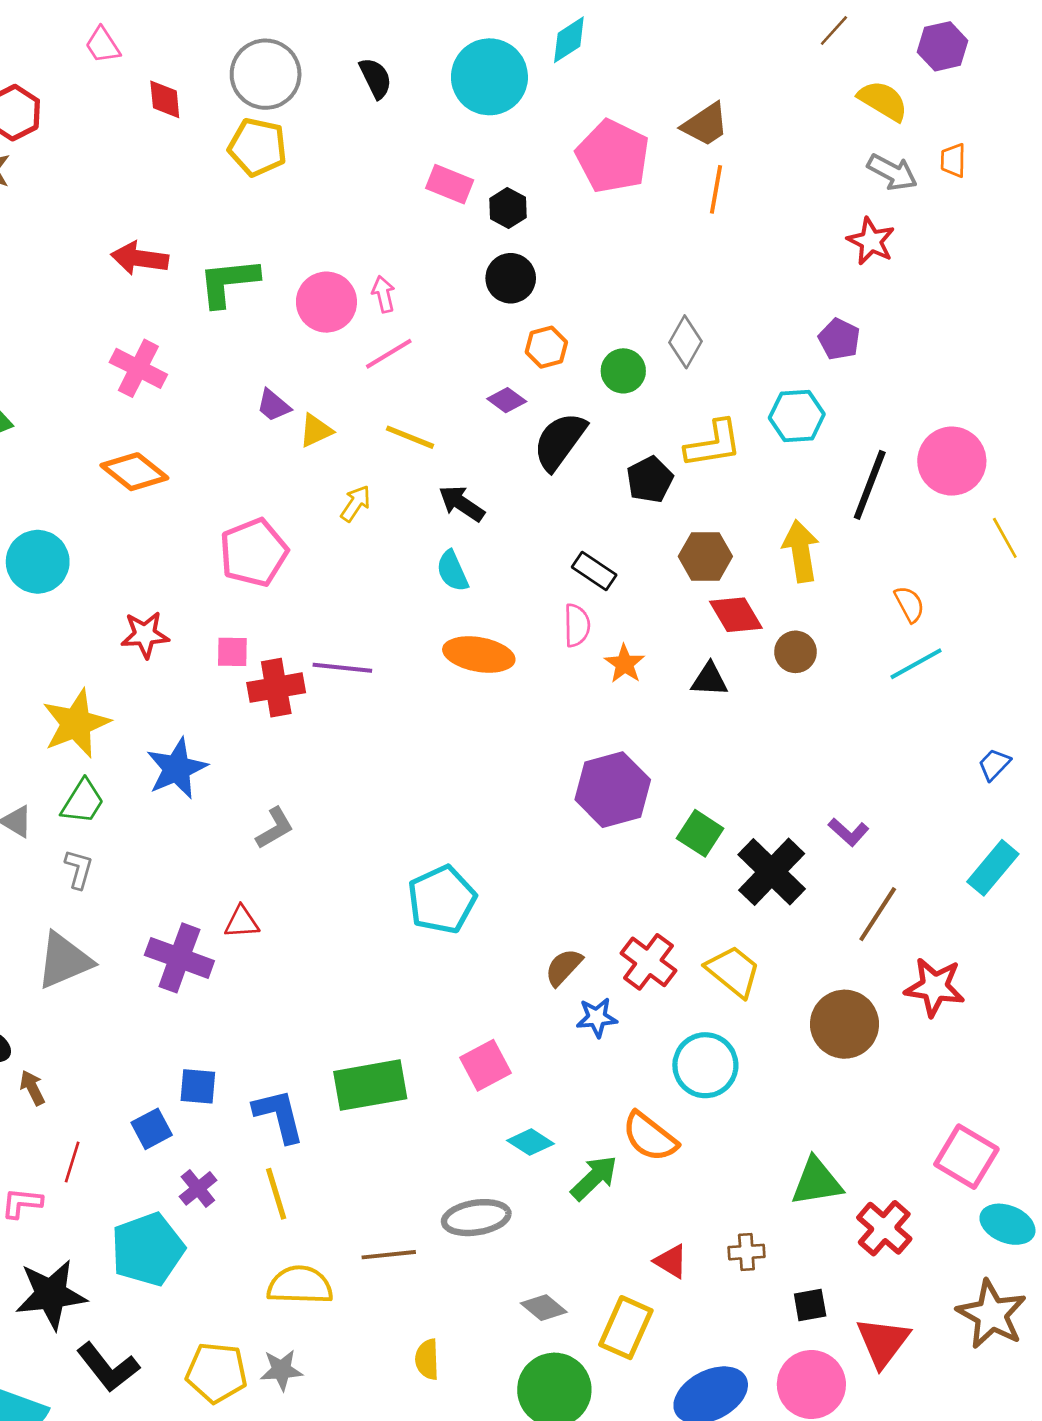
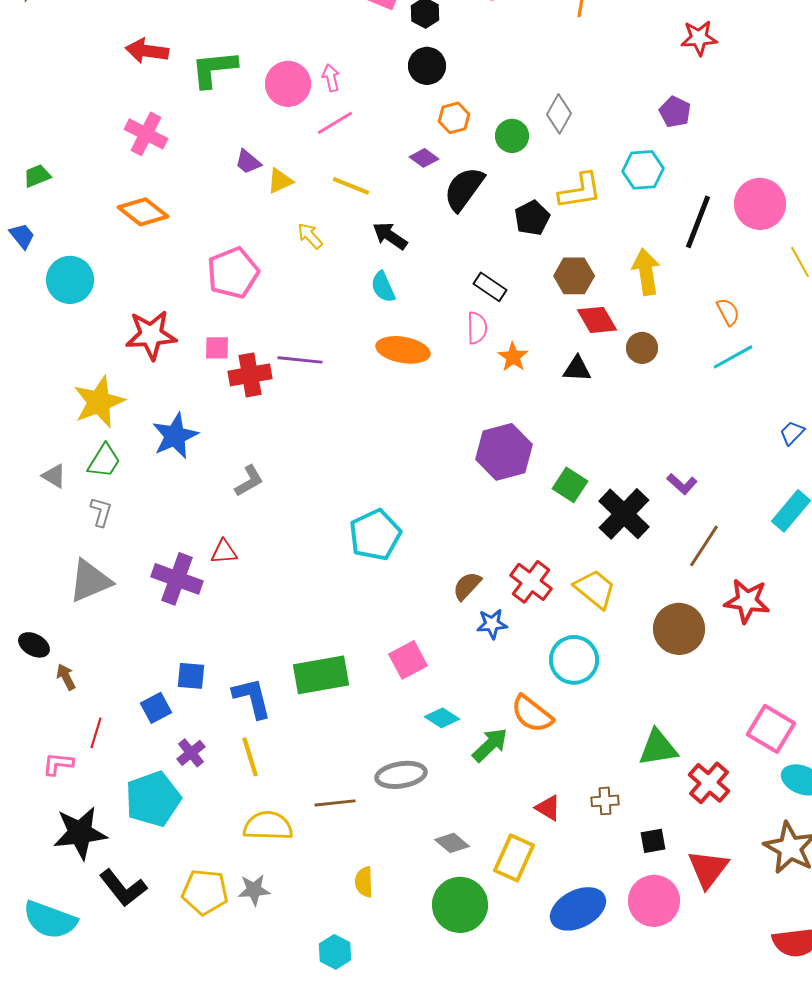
red star: (871, 241) -> (699, 38), turned -30
yellow arrow: (356, 503) -> (310, 236), turned -76
red star: (145, 635) -> (151, 335), size x1.4

